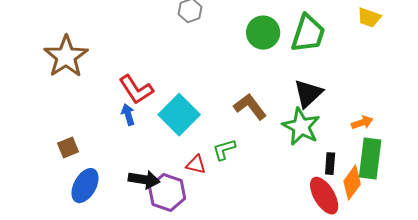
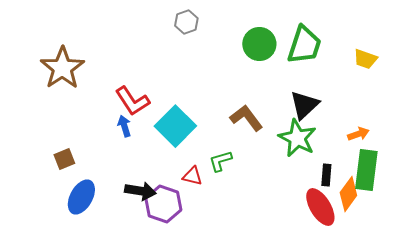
yellow trapezoid: (369, 18) -> (365, 59), moved

